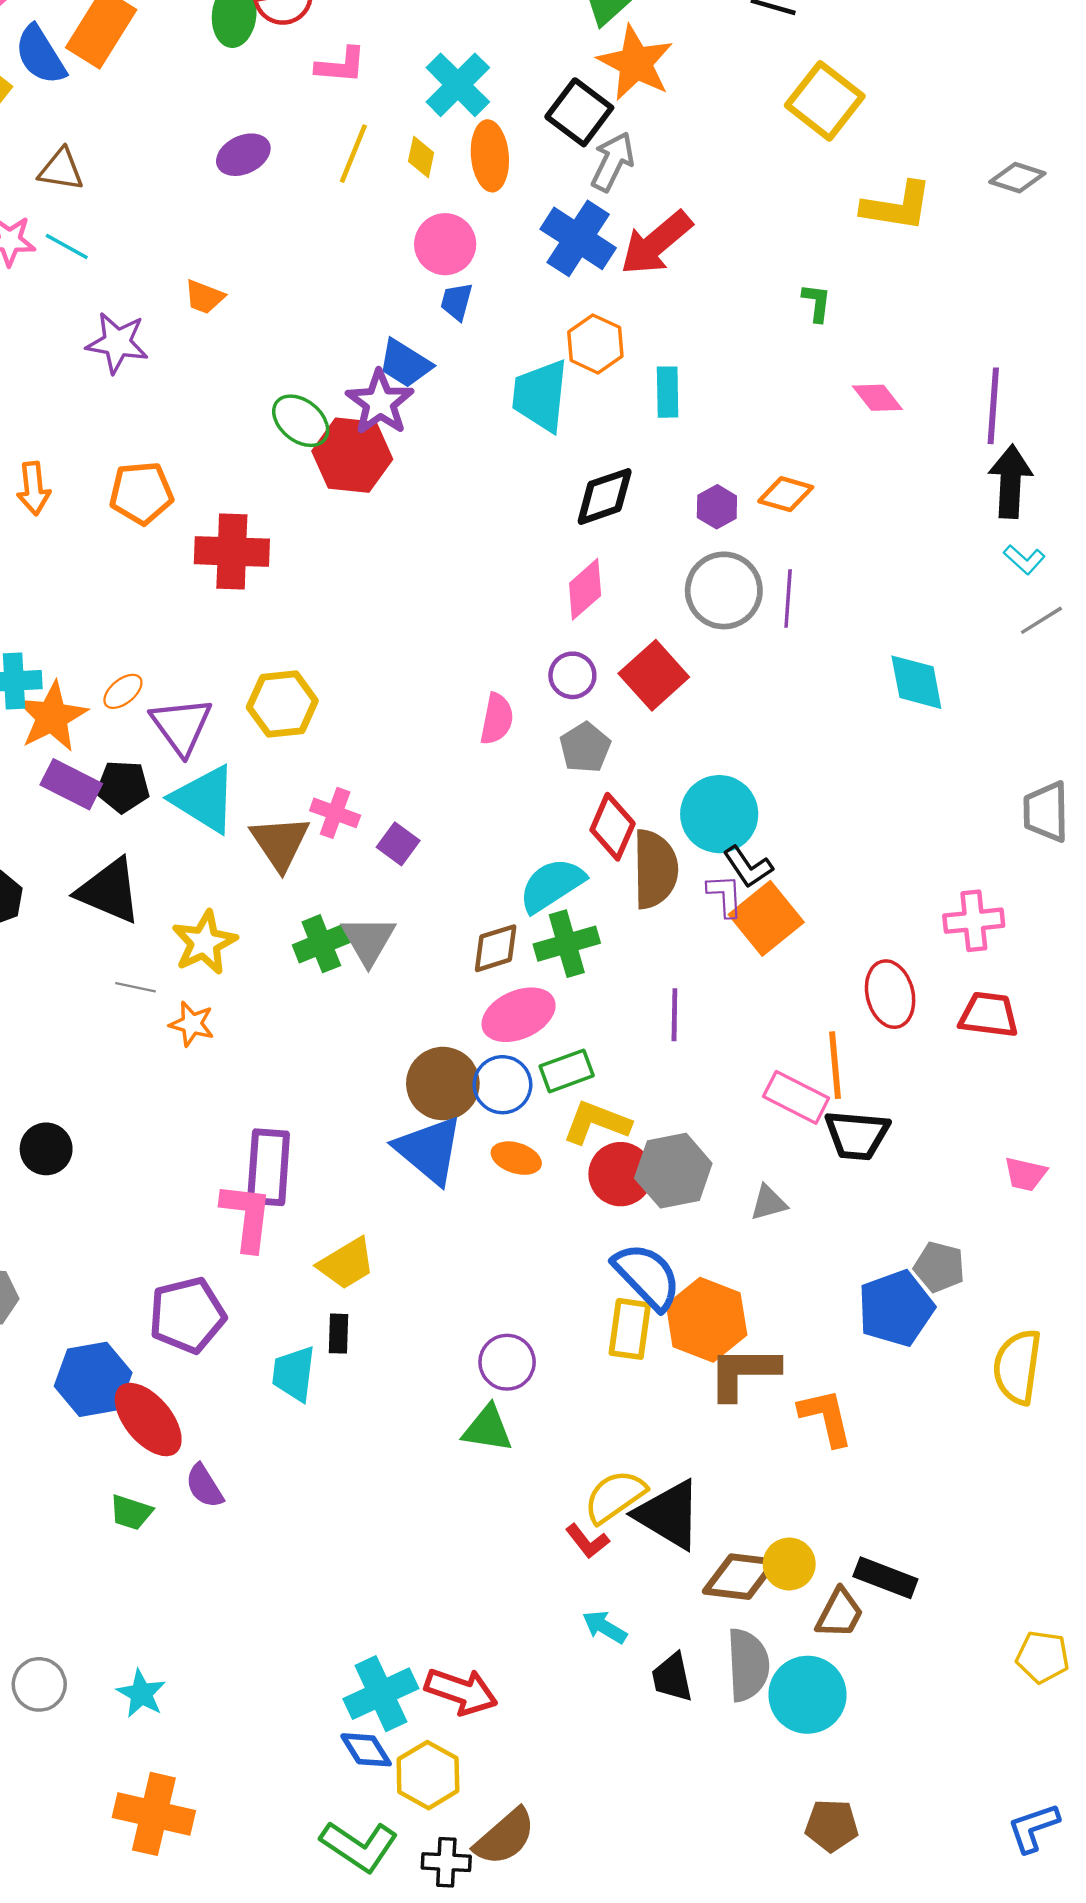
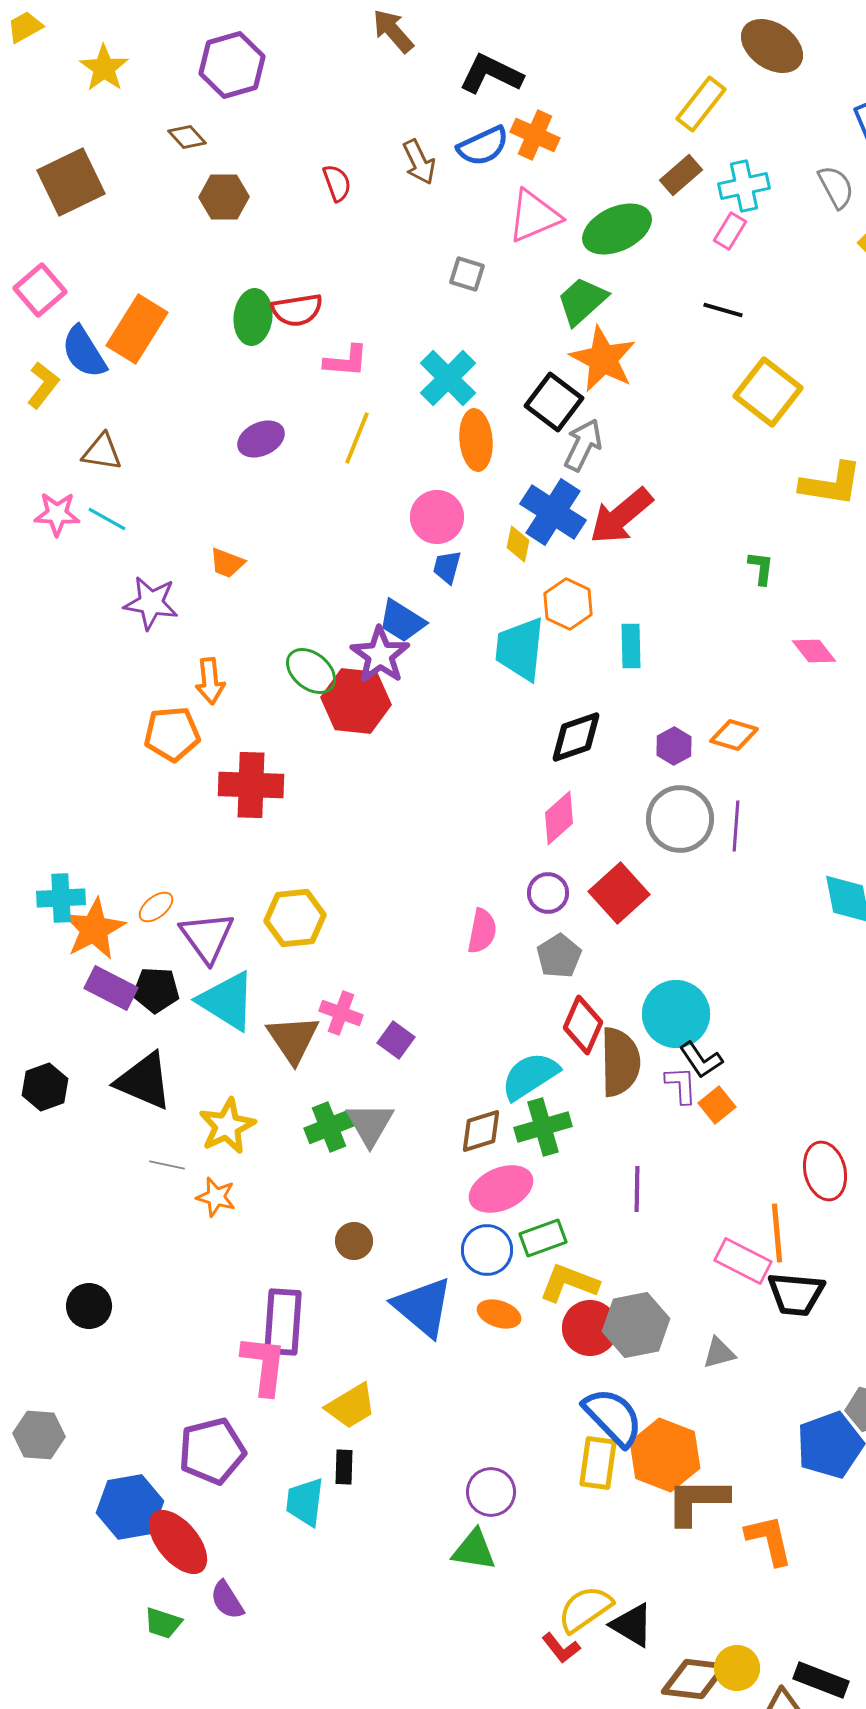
yellow diamond: (421, 157) -> (518, 544), moved
orange arrow: (33, 488) -> (210, 681), moved
orange square: (766, 918) -> (717, 1105), size x0.6
brown circle: (443, 1084) -> (354, 1241), moved, size x0.6
black triangle: (669, 1515) -> (632, 1625), size x0.7

